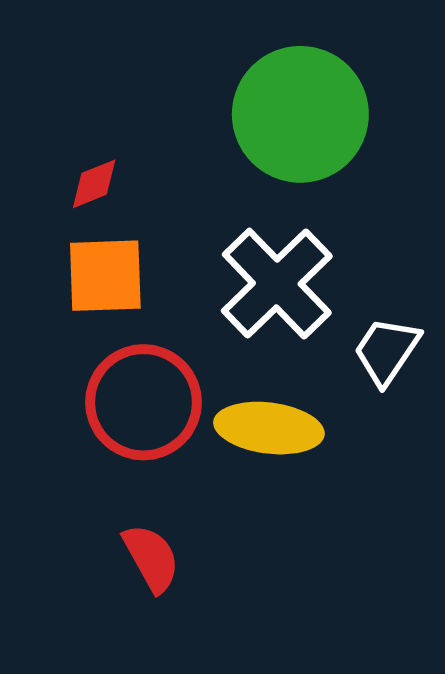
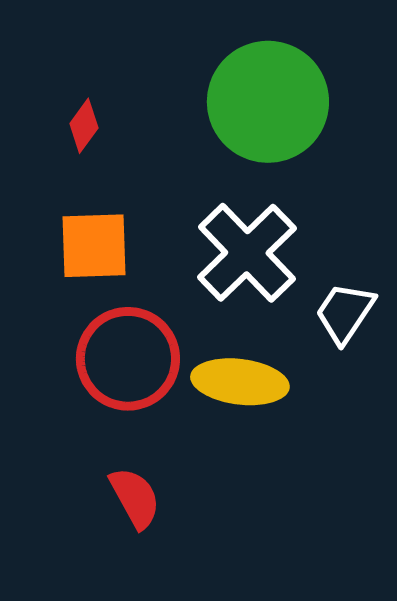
red diamond: (94, 184) -> (84, 126), moved, turned -32

